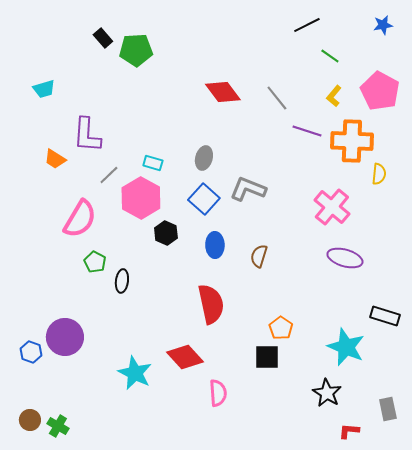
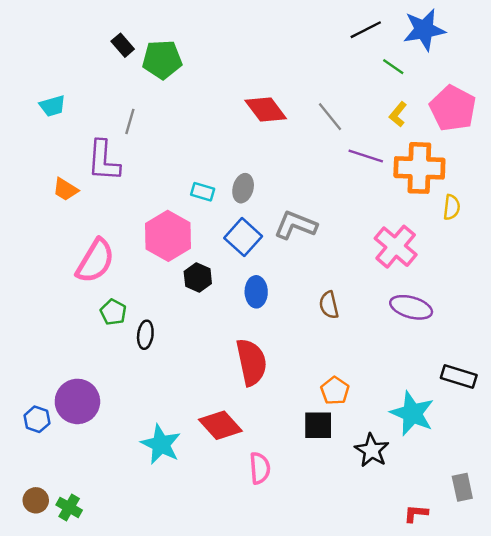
blue star: (383, 25) -> (424, 30), moved, size x1.8
cyan rectangle: (153, 163) -> (203, 192), moved
gray line: (109, 175) -> (130, 121), moved, turned -30
brown semicircle: (259, 256) -> (329, 305), moved, turned -30
black star: (327, 393) -> (372, 450), moved

